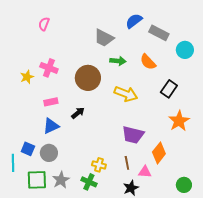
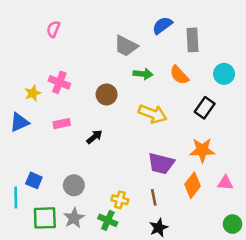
gray rectangle: (159, 33) -> (193, 40), turned 60
cyan circle: (185, 50) -> (224, 74), moved
brown circle: (88, 78) -> (107, 94), size x0.7
orange star: (179, 121) -> (202, 150), moved, turned 30
blue triangle: (51, 126) -> (19, 122), moved
gray circle: (49, 153) -> (74, 185), moved
pink triangle: (145, 172) -> (225, 183), moved
green circle: (184, 185) -> (233, 224), moved

